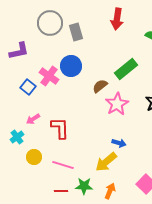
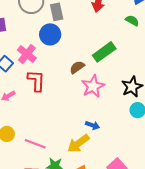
blue circle: (71, 66) -> (50, 34), moved
red L-shape: (60, 128) -> (36, 81), moved

